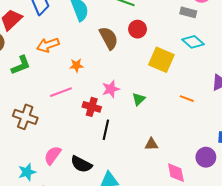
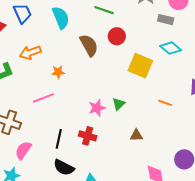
pink star: (111, 89) -> (97, 108), moved
red cross: (92, 107) -> (88, 136), moved
black line: (106, 130) -> (59, 139), moved
brown triangle: (151, 144) -> (136, 135), moved
pink semicircle: (53, 155) -> (23, 150), moved

